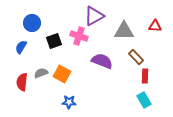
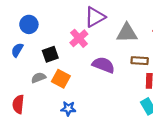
pink cross: (79, 36) -> (79, 38), turned 30
black square: (54, 41) -> (50, 54), moved
brown rectangle: (136, 57) -> (140, 61), turned -42
red semicircle: (22, 82) -> (18, 104), moved

